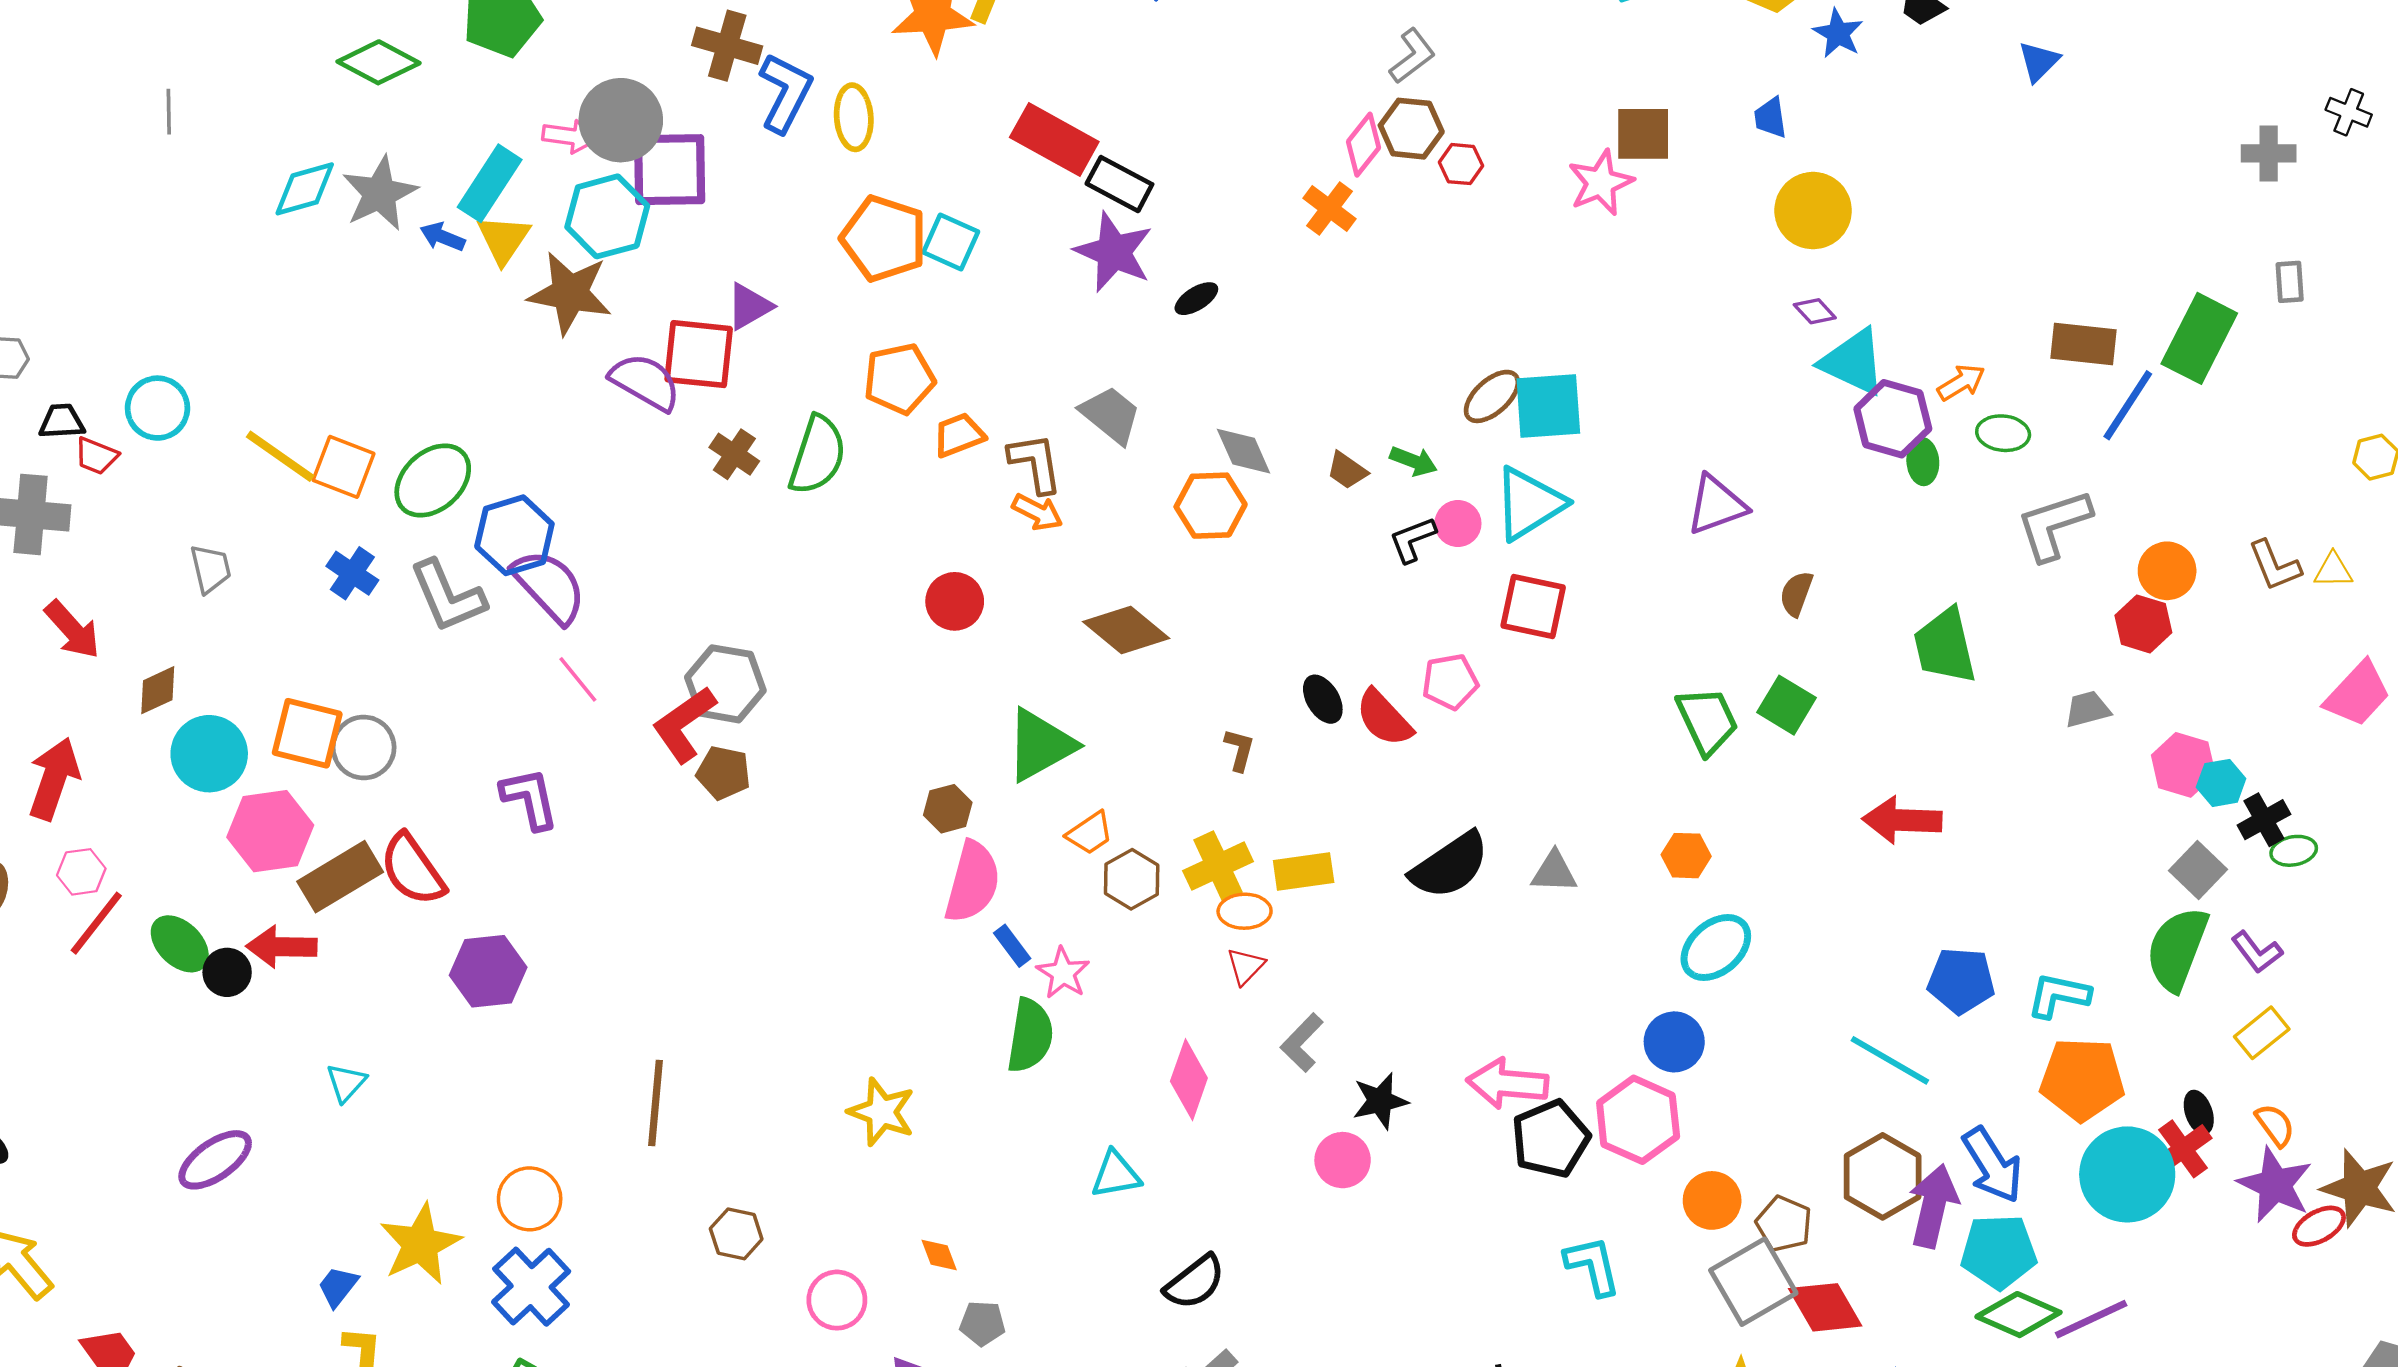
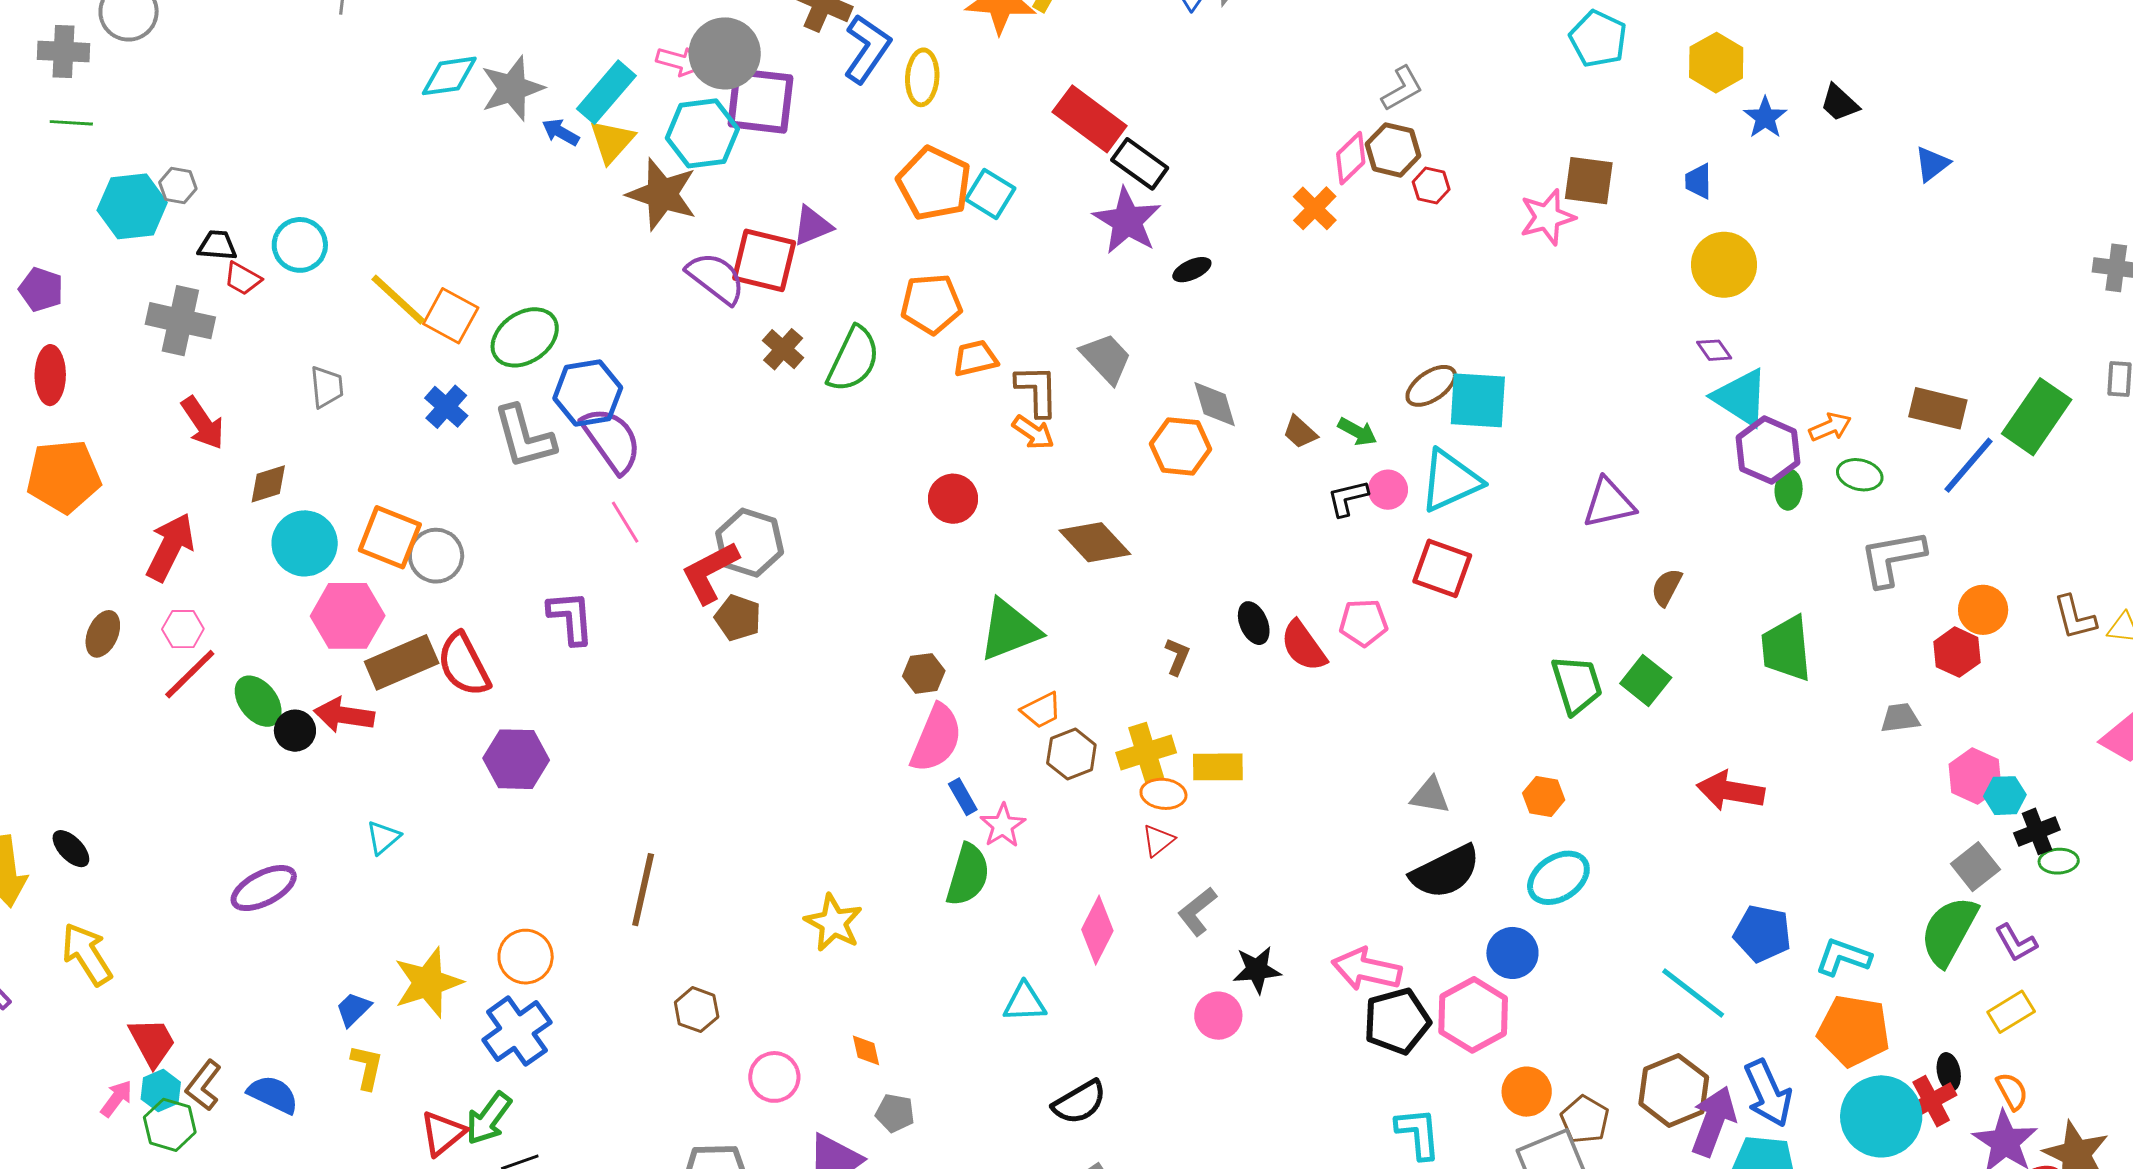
black semicircle: (1450, 866) -> (1445, 872), moved

